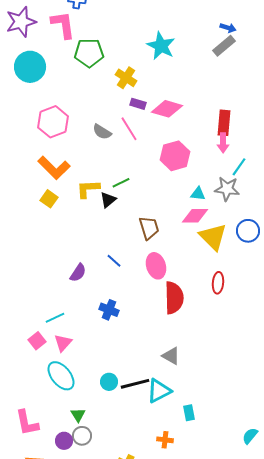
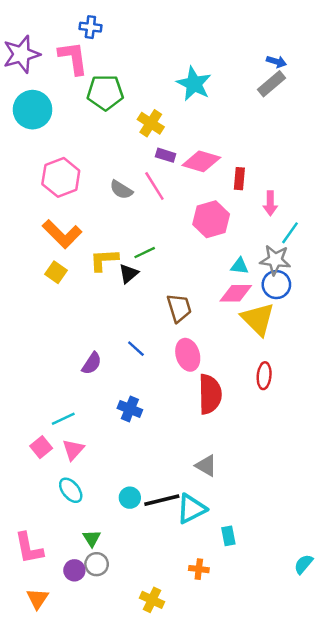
red rectangle: (224, 123) -> (239, 179), moved, size x0.7
blue circle: (248, 231) -> (276, 285), moved
cyan ellipse: (61, 376) -> (71, 490), size x0.7

